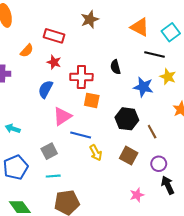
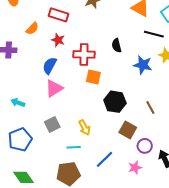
pink triangle: (62, 116) -> (54, 88), moved
black hexagon: (127, 119) -> (115, 102), moved
blue line: (81, 135) -> (104, 159), moved, turned -60
yellow arrow: (96, 153) -> (84, 128), moved
purple circle: (159, 164) -> (145, 146), moved
cyan line: (53, 176) -> (74, 147), moved

